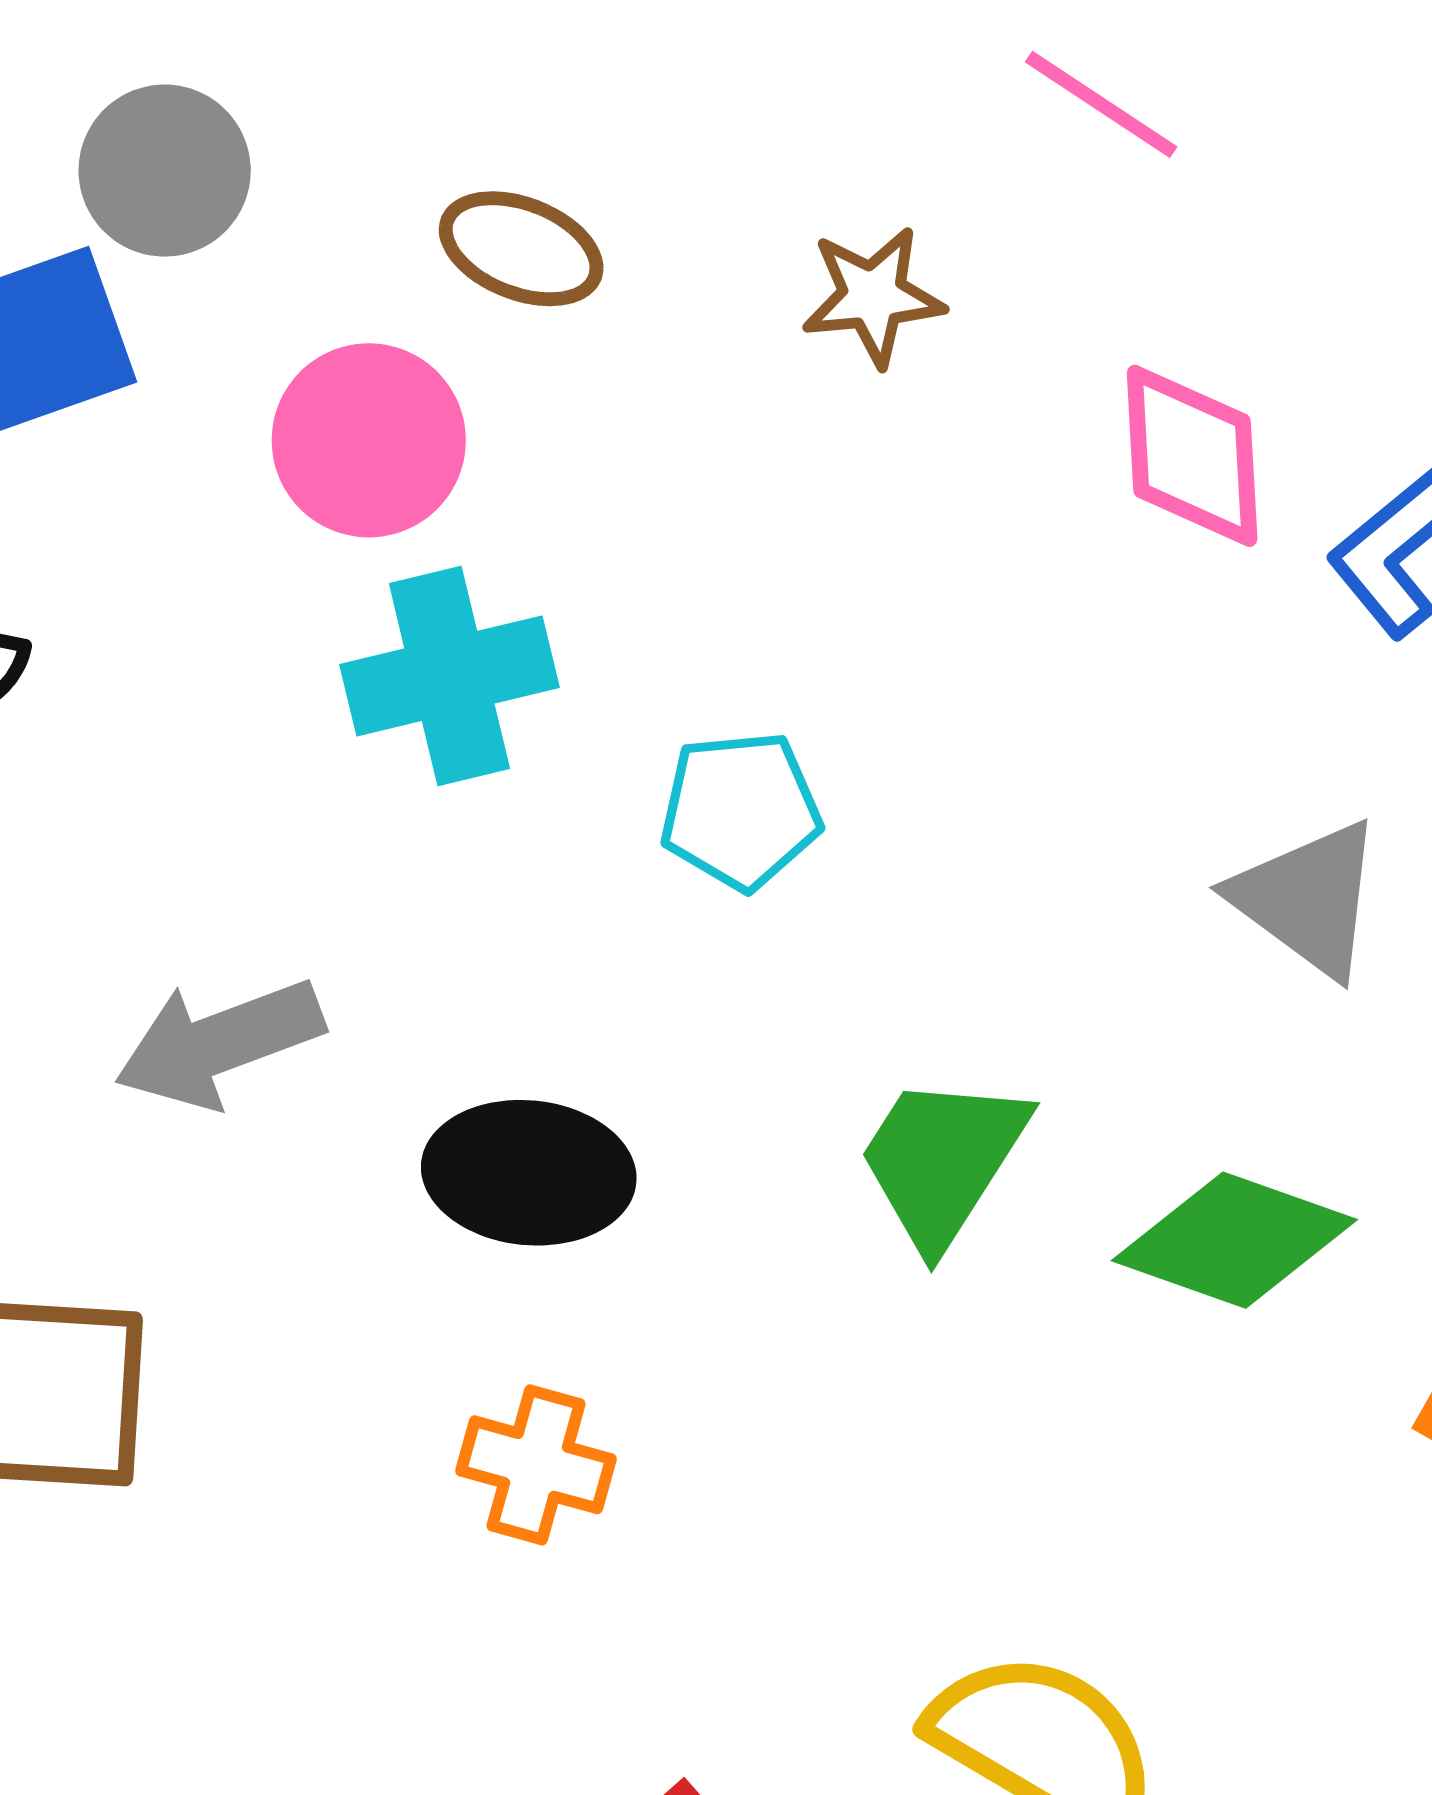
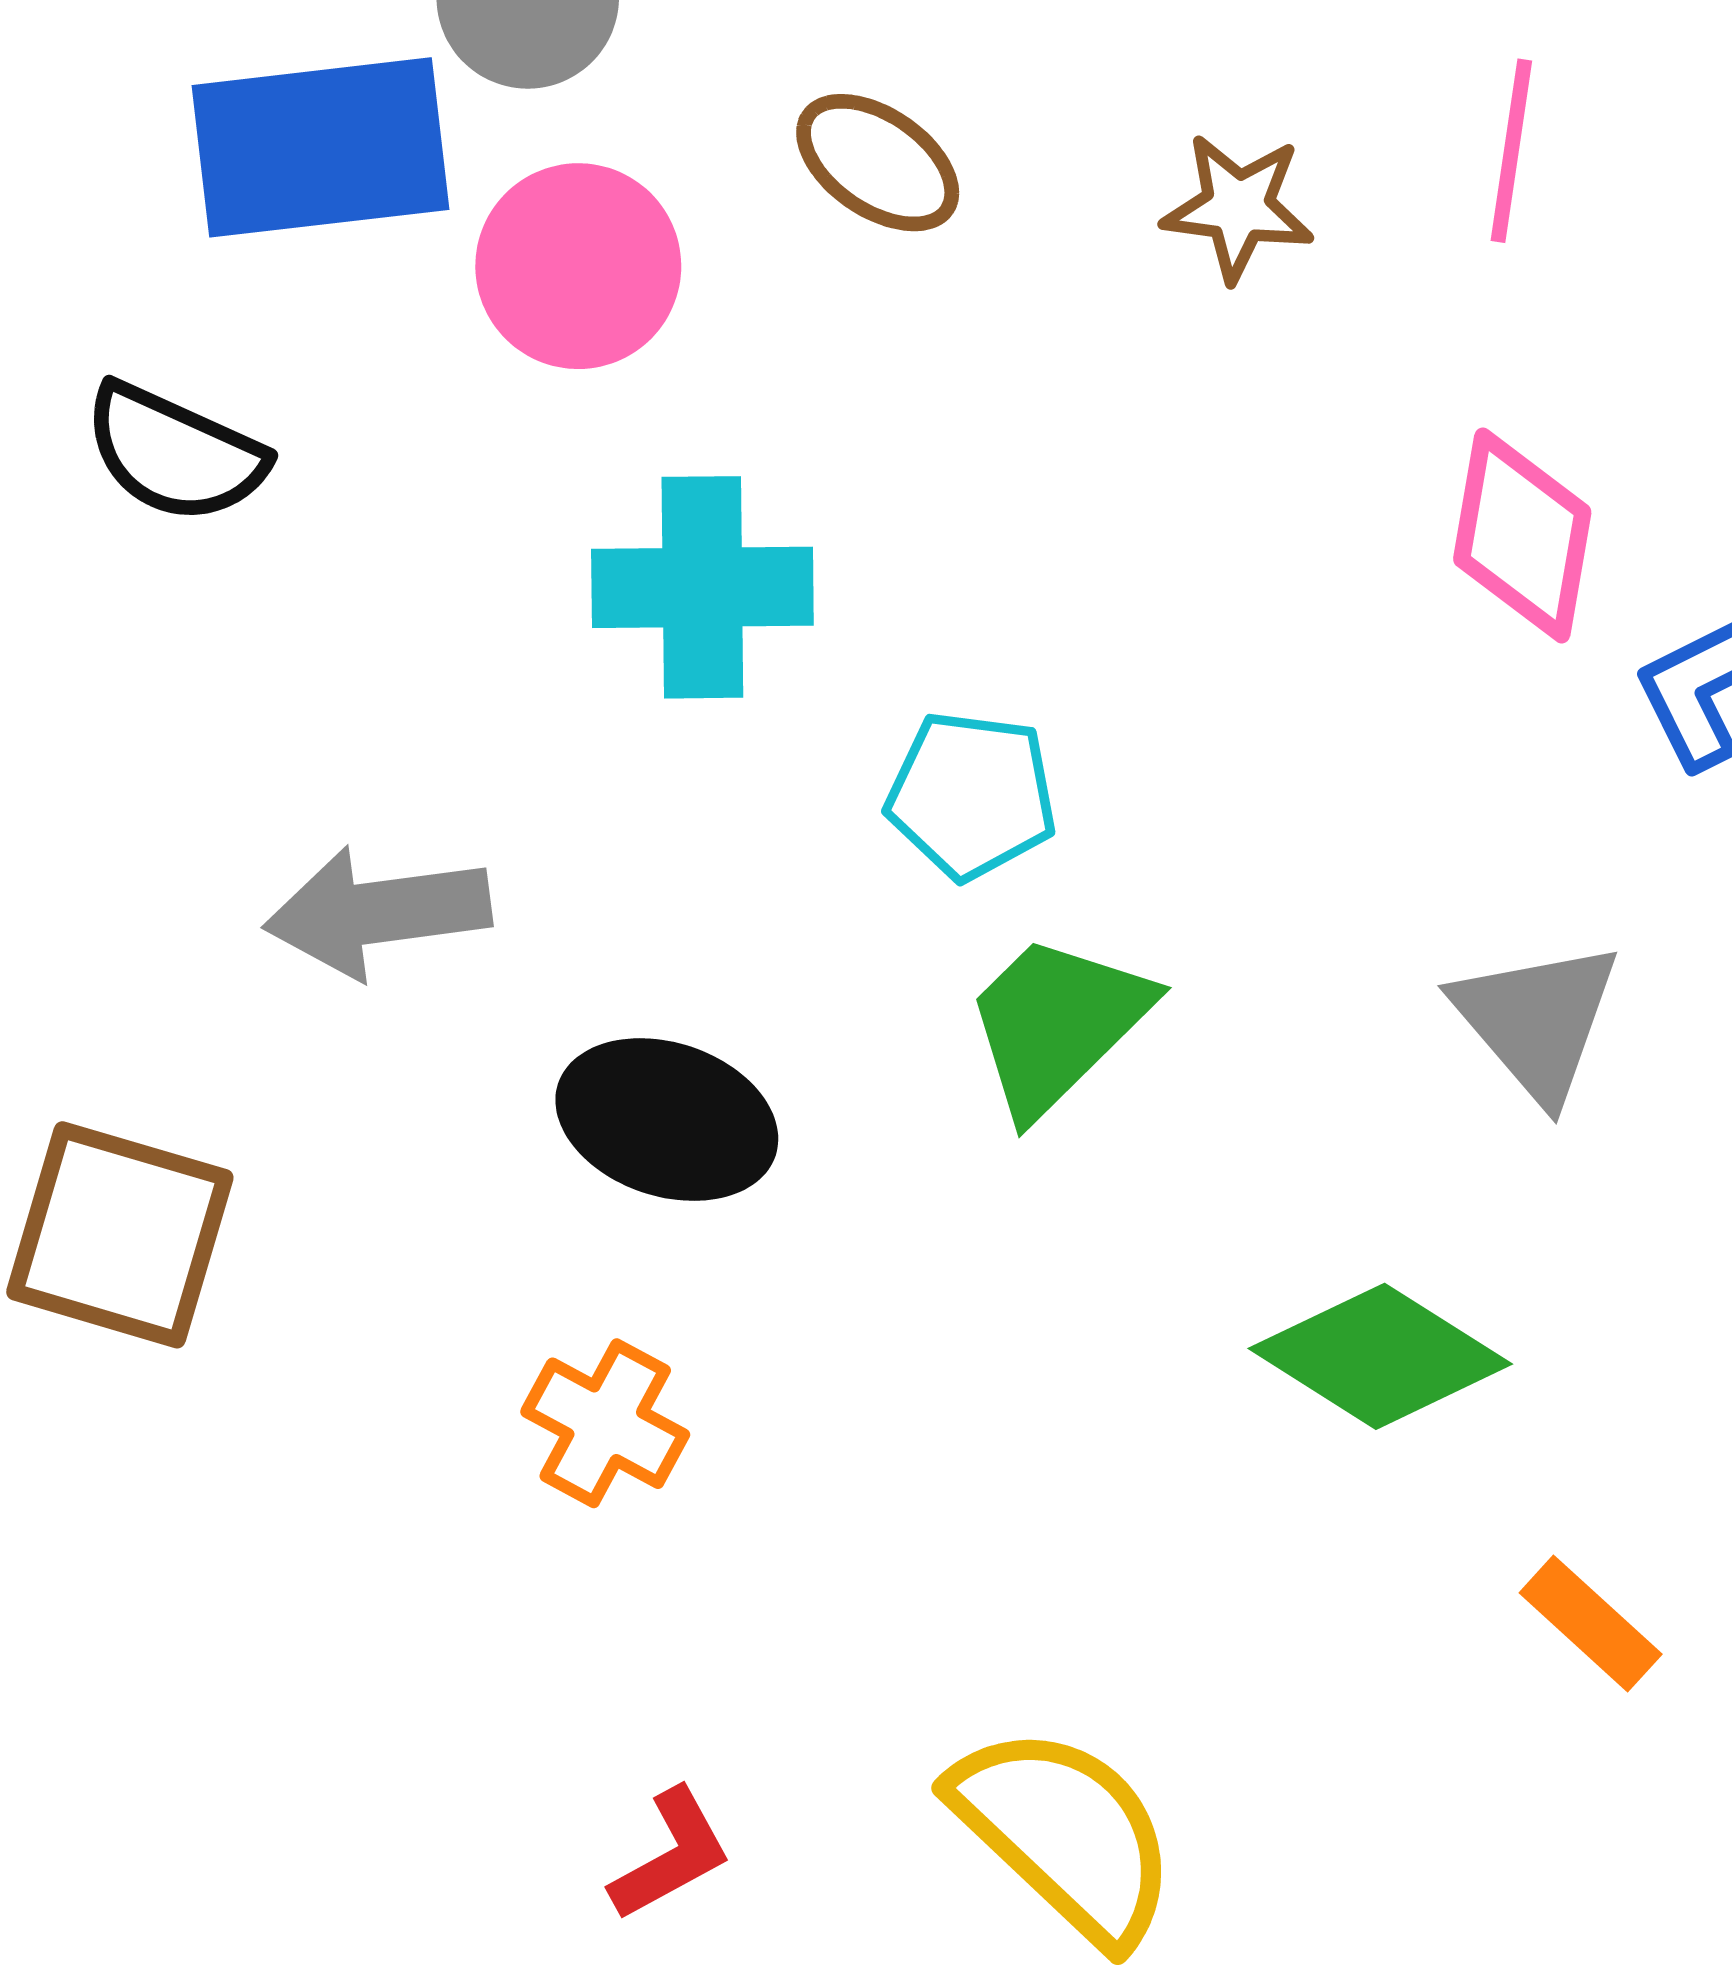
pink line: (1101, 104) -> (1511, 151), turned 52
brown star: (873, 296) -> (1238, 207), moved
pink circle: (369, 440) -> (578, 266), moved
green trapezoid: (942, 1160) -> (1057, 1024), moved

